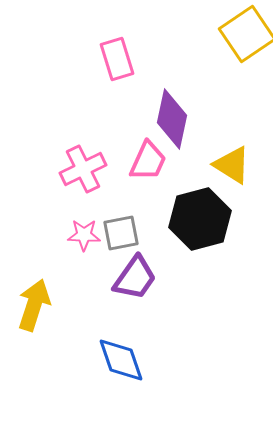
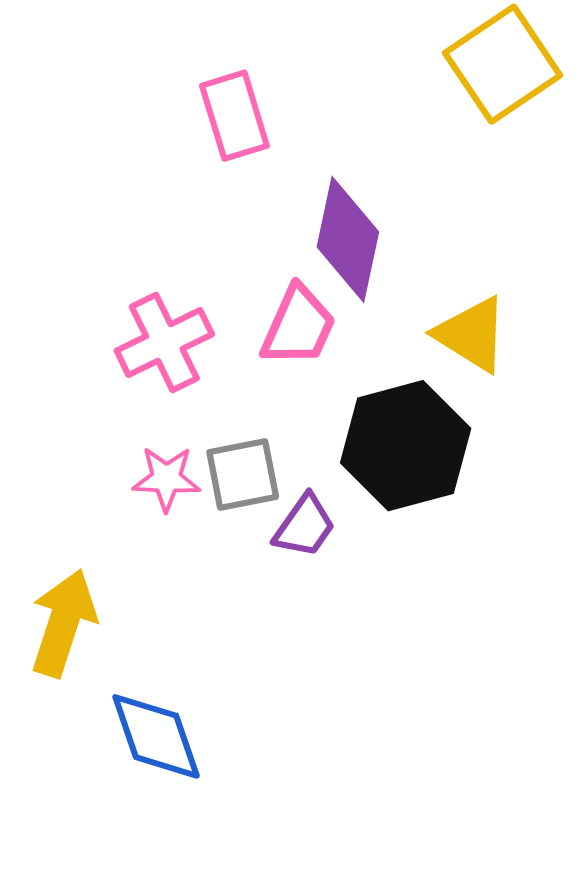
purple trapezoid: (135, 278) -> (305, 526), moved, size x0.7
blue diamond: (121, 360) -> (156, 736), moved

